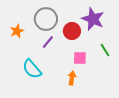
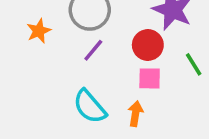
red circle: (72, 31) -> (148, 45), moved
cyan semicircle: (32, 69) -> (90, 107), moved

